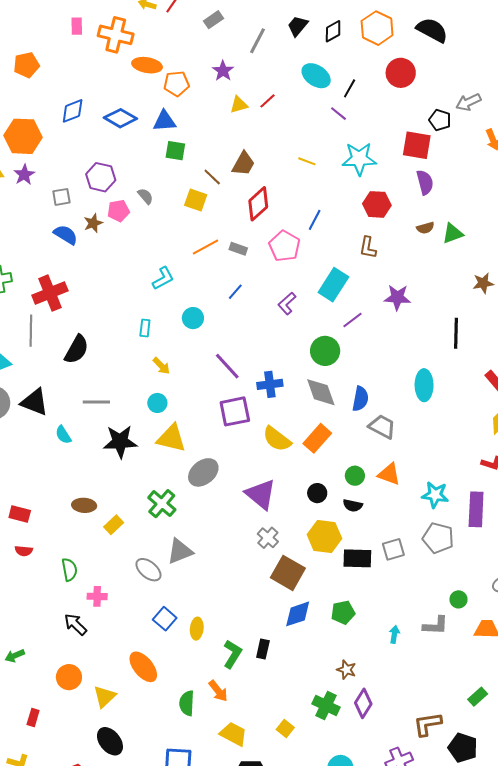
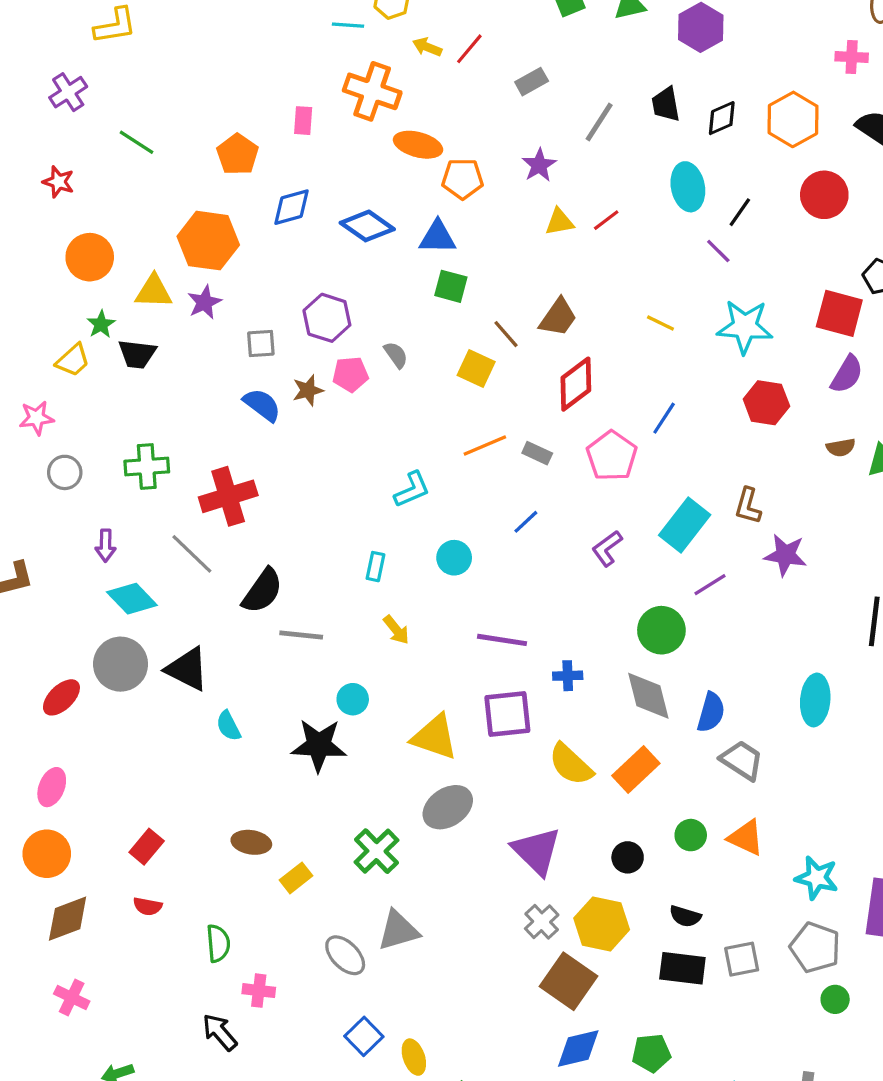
pink rectangle: (77, 26) -> (303, 121), moved
black trapezoid: (298, 26) -> (666, 104), turned -55
orange pentagon: (26, 65) -> (238, 154), moved, turned -30
cyan ellipse: (316, 76) -> (688, 187), turned 40
purple semicircle: (425, 182) -> (847, 374), turned 40
brown L-shape: (368, 248) -> (748, 506), moved
gray line: (31, 331) -> (192, 554), turned -52
purple line: (227, 366) -> (502, 640), turned -44
blue cross: (270, 384) -> (568, 676), size x0.7
gray line: (96, 402) -> (301, 635), moved
cyan circle: (157, 403) -> (353, 699), moved
yellow triangle: (171, 438) -> (435, 737), moved
black semicircle: (353, 505) -> (685, 916), moved
red rectangle: (20, 514) -> (147, 847), turned -70
yellow hexagon: (324, 536) -> (602, 924), moved
green circle: (458, 599) -> (835, 999), moved
yellow ellipse: (197, 629) -> (414, 1057), turned -30

